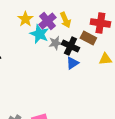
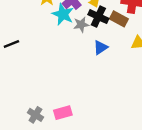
black cross: (70, 46) -> (98, 17), moved

